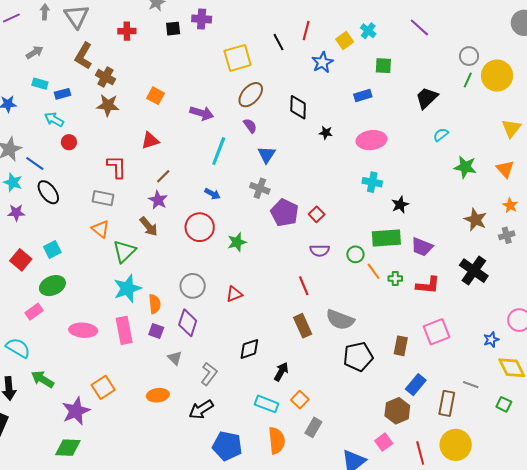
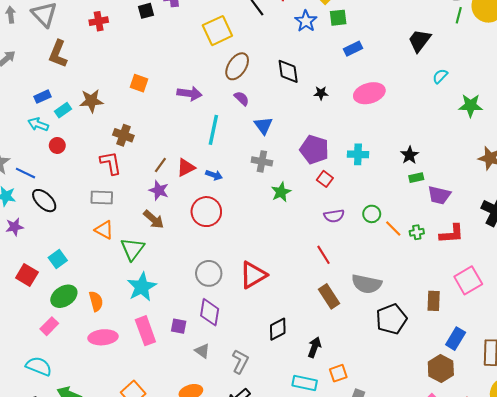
green square: (383, 66) -> (338, 18), moved
brown cross: (105, 77) -> (123, 135), moved
cyan rectangle: (40, 84) -> (63, 110), moved, turned -42
red triangle: (150, 140) -> (186, 168), moved
cyan cross: (372, 182) -> (358, 154), moved
purple pentagon: (285, 213) -> (314, 150), moved
green rectangle: (386, 238) -> (416, 178), moved, size x0.5
green star: (237, 242) -> (281, 192), moved
red triangle: (234, 294) -> (253, 275), size x1.6
orange semicircle: (155, 304) -> (96, 301), moved
orange square: (300, 400) -> (338, 373), turned 36

